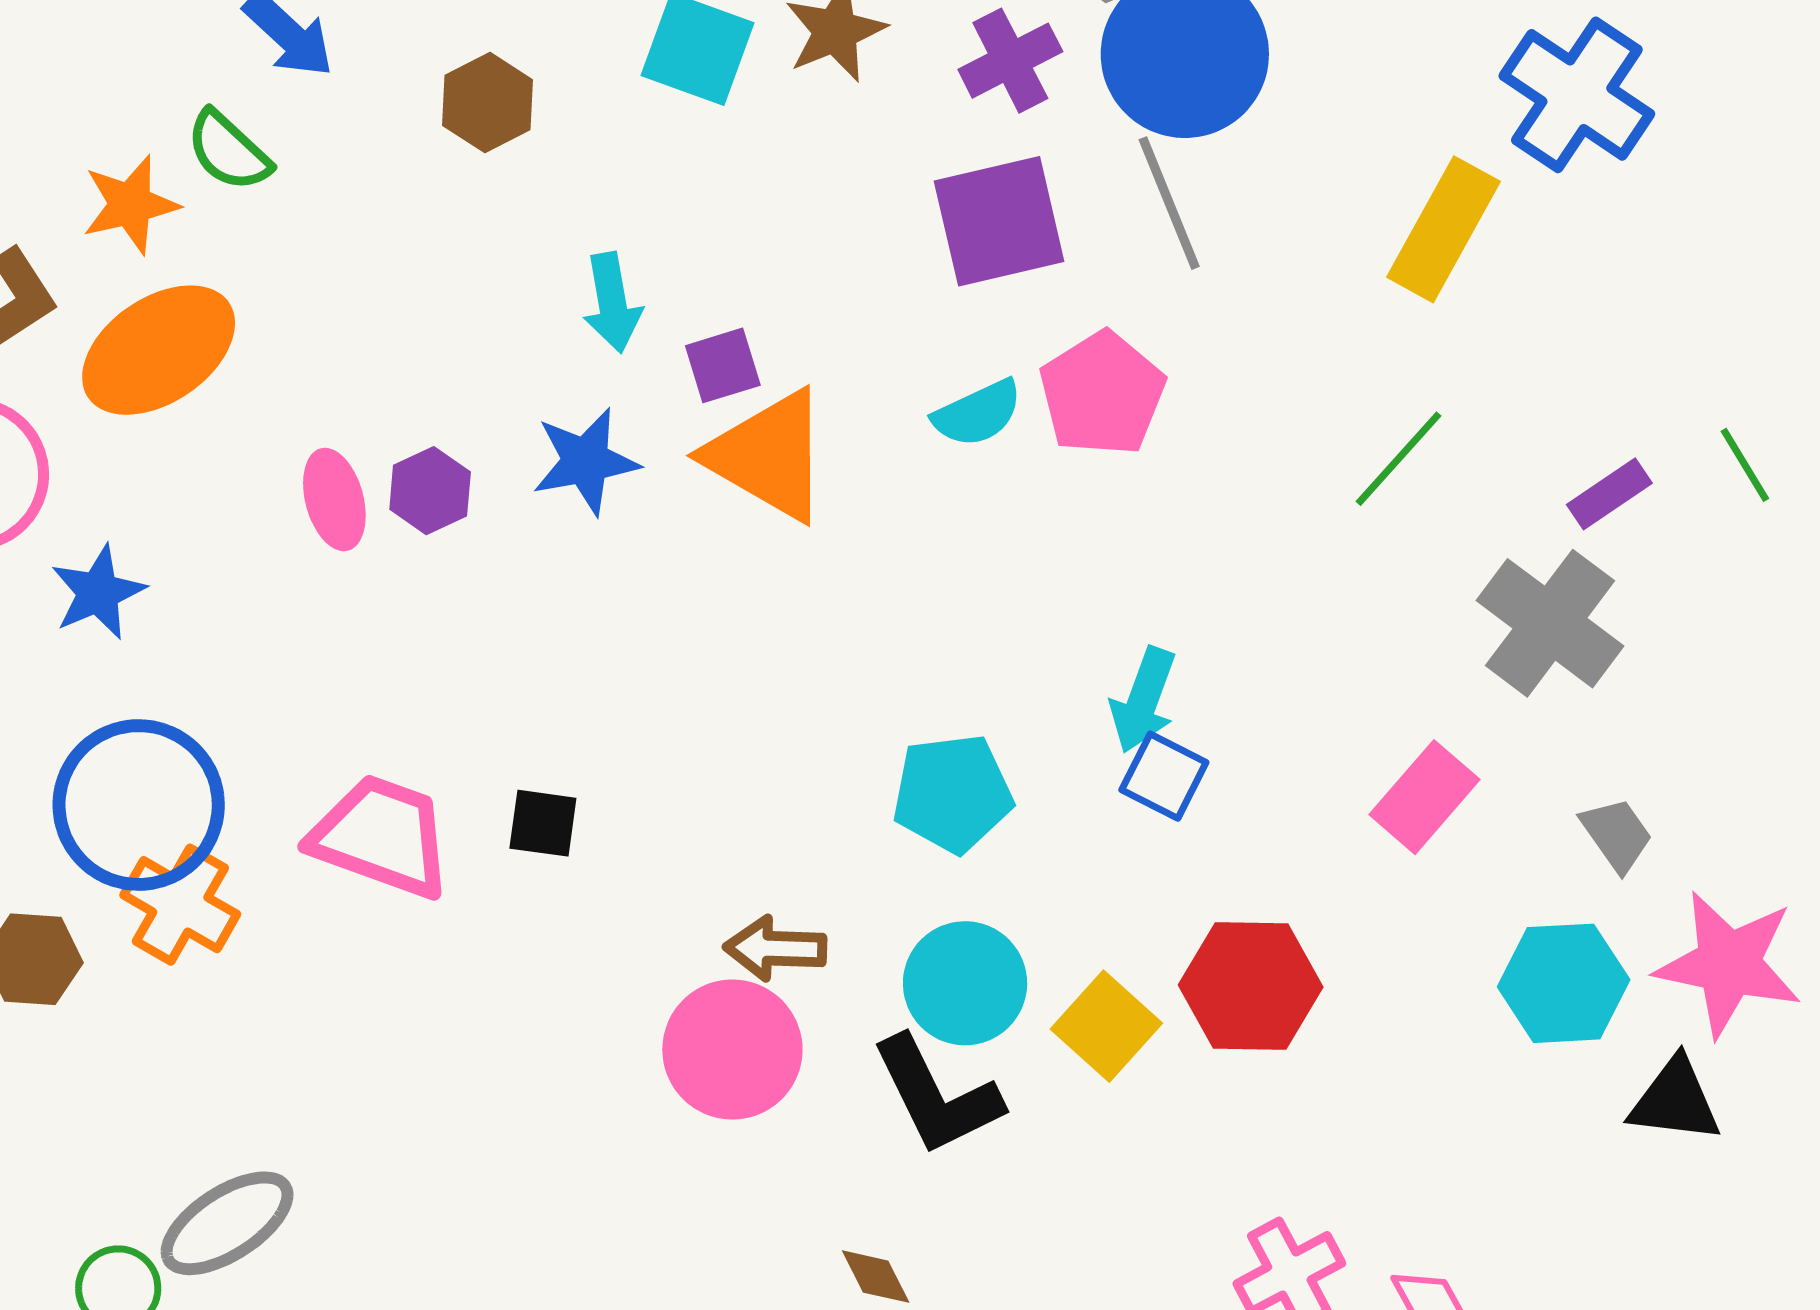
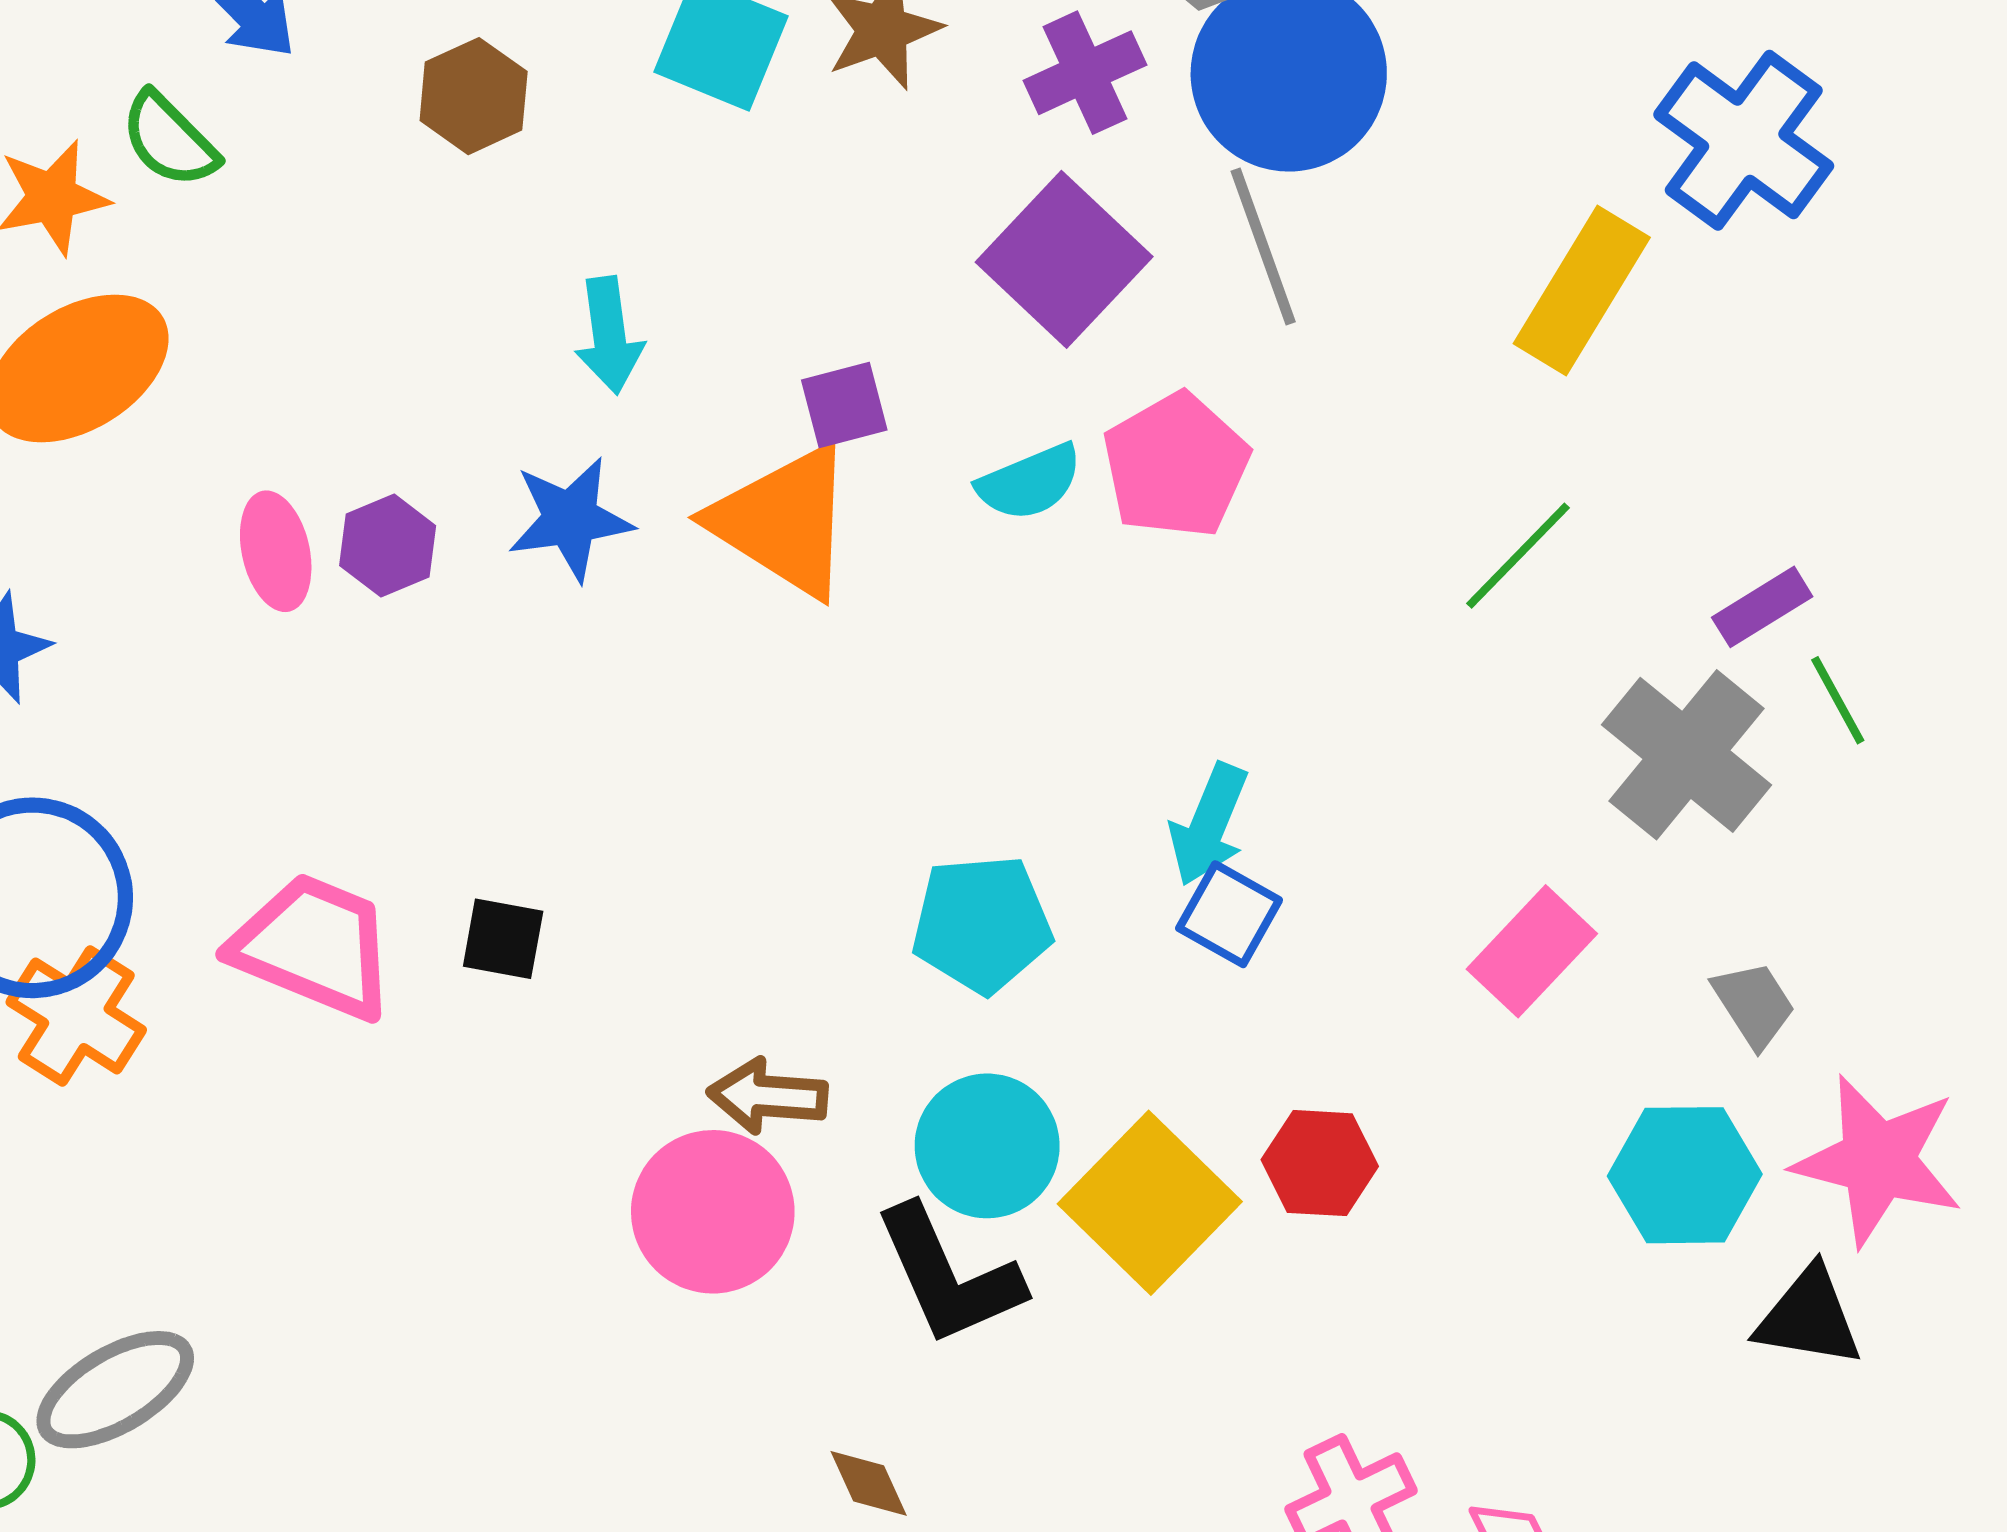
purple square: (999, 221) -> (1064, 259), turned -36
purple square: (723, 365) -> (844, 405), moved
green line: (1745, 465) -> (1838, 700), moved
red hexagon: (1251, 986) -> (1320, 1163), size x0.7
yellow square: (1106, 1026) -> (1150, 1203), size x1.4

